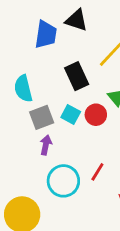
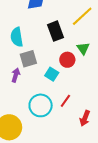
cyan square: (71, 114) -> (52, 74), moved
purple arrow: (46, 145) -> (16, 75), moved

